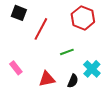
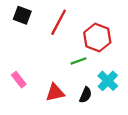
red hexagon: (83, 18) -> (97, 37), moved
red line: (41, 29) -> (59, 22), moved

